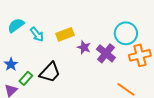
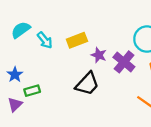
black trapezoid: (50, 72) -> (87, 84), moved
green rectangle: (26, 78) -> (32, 91), turned 32

